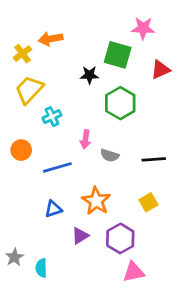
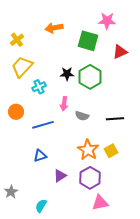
orange arrow: (51, 39) -> (54, 28), moved
black star: (89, 75) -> (67, 74), moved
orange star: (96, 201) -> (88, 150), moved
cyan semicircle: (41, 268) -> (41, 206), moved, turned 32

